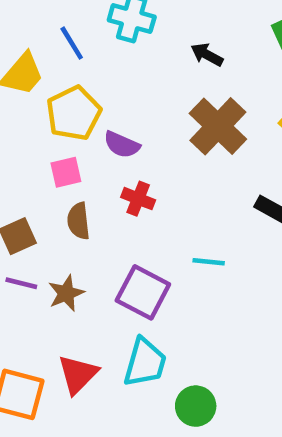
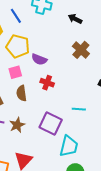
yellow pentagon: (74, 113) -> (18, 46), turned -30
brown cross: (218, 126) -> (81, 50), size x0.7
cyan trapezoid: (145, 363) -> (69, 146), moved

